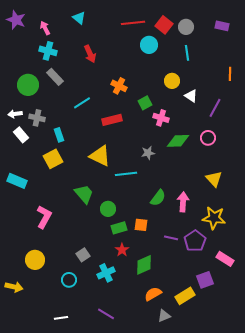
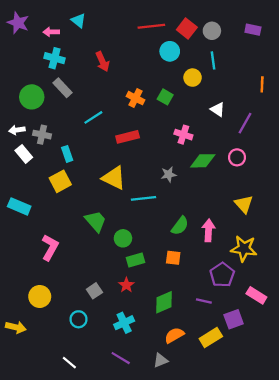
cyan triangle: (79, 18) -> (78, 21), moved
pink arrow: (45, 28) -> (51, 32), turned -64
yellow circle: (172, 81) -> (193, 78), moved
green square: (145, 103) -> (165, 97), moved, turned -32
orange square: (141, 225) -> (173, 258), moved
purple line: (171, 238) -> (204, 301), moved
red star: (122, 250) -> (126, 285), moved
cyan cross: (106, 273) -> (124, 323), moved
gray triangle: (164, 316) -> (161, 360), moved
white line: (61, 318) -> (69, 363), turned 48

